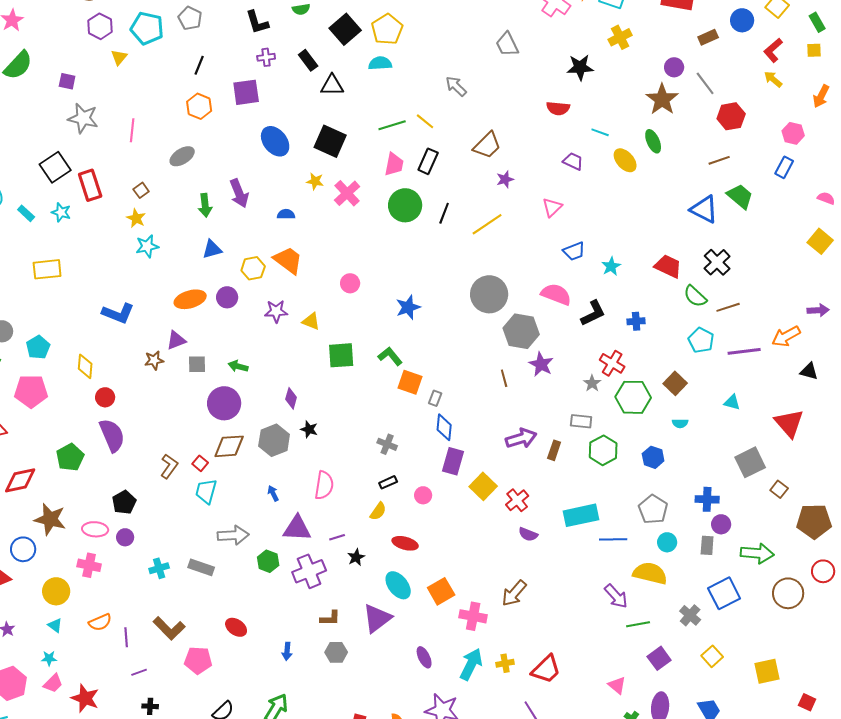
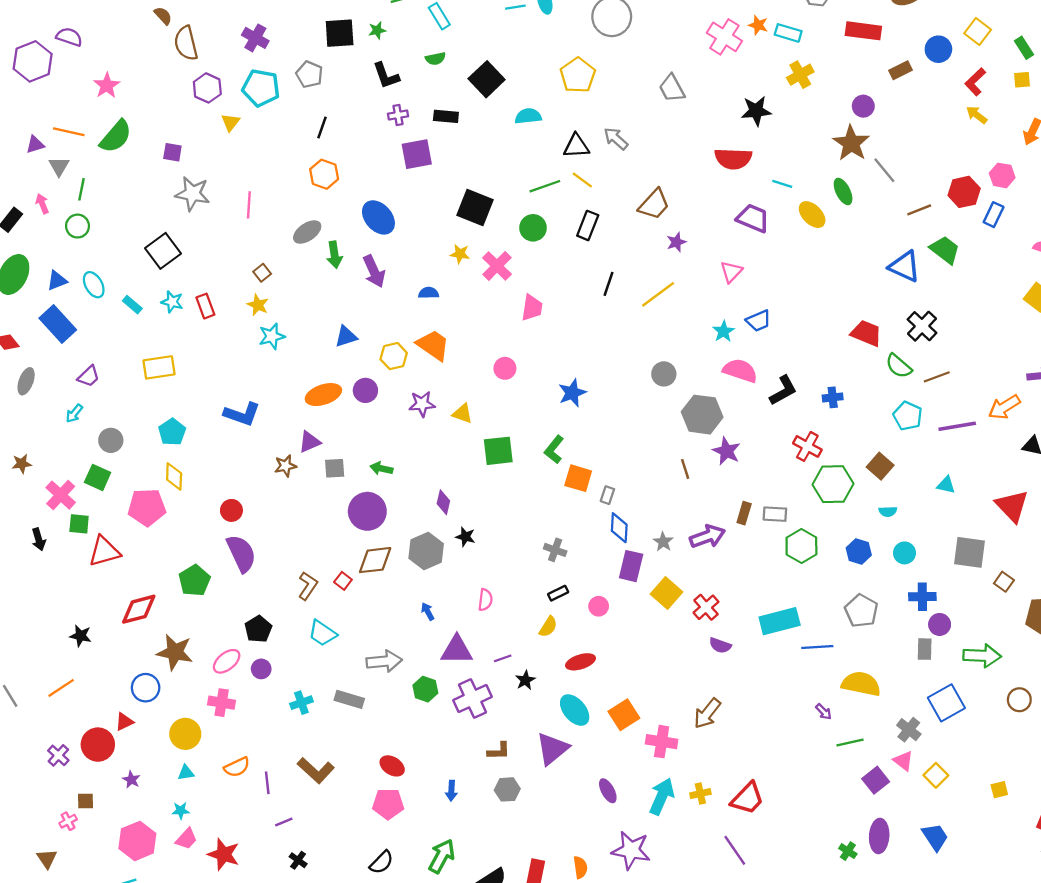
yellow pentagon: (387, 29) -> (578, 75), moved
black rectangle: (308, 60) -> (446, 116), turned -45
gray line: (705, 83) -> (884, 170), moved
black triangle: (332, 85) -> (576, 146), moved
purple square: (246, 92) -> (417, 154), moved
red semicircle: (558, 108) -> (733, 159), size x1.4
red hexagon: (731, 116) -> (964, 192), moved
blue ellipse: (275, 141) -> (378, 217), moved
purple trapezoid: (573, 161) -> (753, 218), size x1.4
pink trapezoid: (394, 164) -> (532, 308), moved
red rectangle: (90, 185) -> (205, 306), moved, size x0.7
green arrow: (205, 205) -> (334, 255), moved
green circle: (405, 205) -> (533, 228), moved, size x0.7
cyan star: (611, 266) -> (724, 331), moved
gray circle: (489, 294) -> (664, 374), size x0.6
cyan pentagon: (38, 347) -> (172, 432), moved
green L-shape: (390, 356) -> (554, 450), turned -100
yellow diamond: (85, 366) -> (174, 476), moved
gray star: (592, 383) -> (663, 542), moved
brown rectangle: (554, 450) -> (744, 513), moved
gray square: (750, 462) -> (970, 552), turned 36
pink semicircle: (324, 485) -> (485, 600), size x0.7
cyan trapezoid: (206, 491) -> (322, 633), moved, turned -68
pink ellipse: (95, 529) -> (227, 661), turned -40
cyan circle: (667, 542) -> (904, 553), moved
red ellipse: (405, 543) -> (580, 662), turned -30
brown circle: (788, 593) -> (1019, 700), size x0.7
purple arrow: (616, 596) -> (824, 712), size x0.6
cyan triangle: (55, 625) -> (186, 773), turned -42
pink pentagon: (198, 660) -> (388, 804), moved
yellow square: (767, 671) -> (999, 790), size x0.6
pink triangle: (617, 685) -> (903, 761), moved
black cross: (150, 706) -> (298, 860), turned 35

